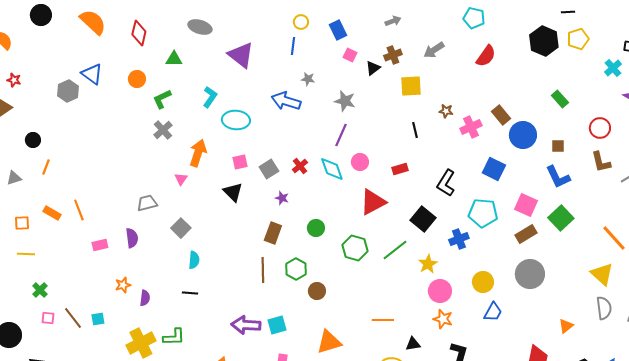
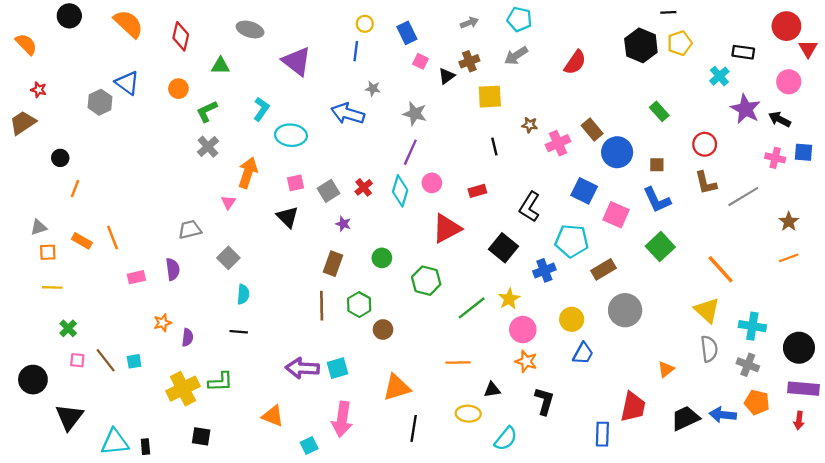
cyan pentagon: (474, 18) -> (519, 19), moved
cyan diamond: (332, 169) -> (400, 191), turned 36
gray triangle: (14, 178) -> (39, 227), moved
pink square: (526, 205) -> (616, 215), moved
brown rectangle: (526, 234) -> (603, 269), moved
green line: (395, 250) -> (472, 308), moved

